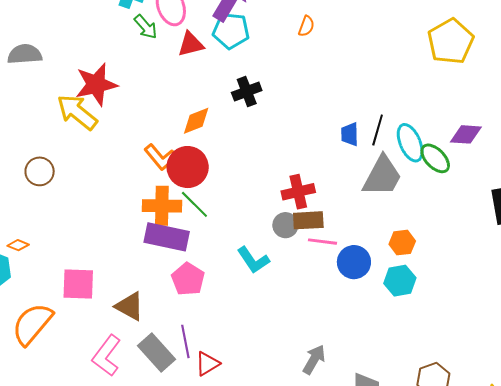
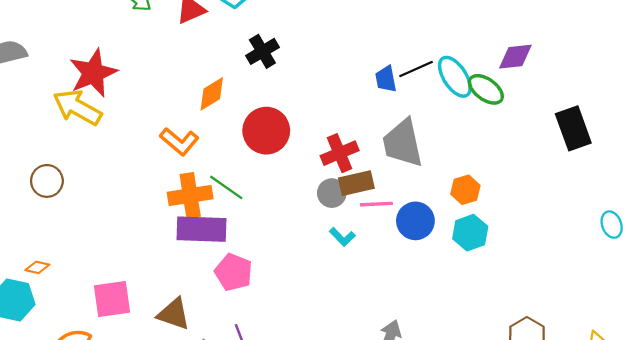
black line: (378, 130) -> (416, 69), turned 60
red circle: (188, 167) -> (266, 131), moved
gray trapezoid: (382, 176) -> (403, 143), moved, turned 150
cyan L-shape: (253, 260) -> (342, 237), moved, size x0.7

